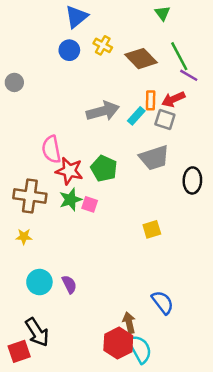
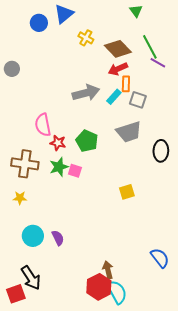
blue circle: (69, 50) -> (39, 23), moved
red arrow: (173, 99) -> (118, 69), moved
red star: (69, 171) -> (58, 143), size x0.7
blue semicircle: (163, 302) -> (160, 258), moved

